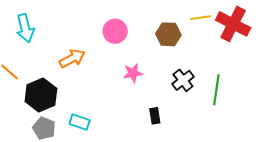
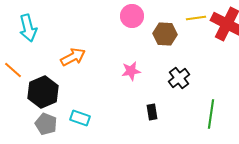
pink circle: (115, 31) -> (132, 16), moved
green line: (216, 90) -> (211, 114), moved

